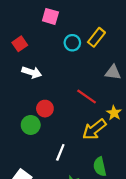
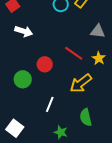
red circle: (45, 109) -> (45, 64), moved
yellow star: (114, 113) -> (99, 58), moved

